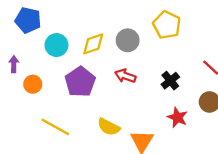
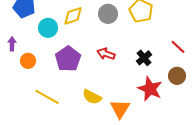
gray circle: (128, 40) -> (108, 14), moved
yellow diamond: (93, 44) -> (73, 16), moved
red star: (177, 117) -> (150, 89), size x1.4

